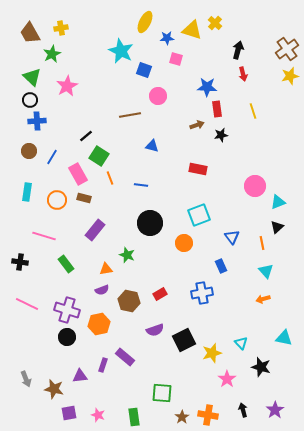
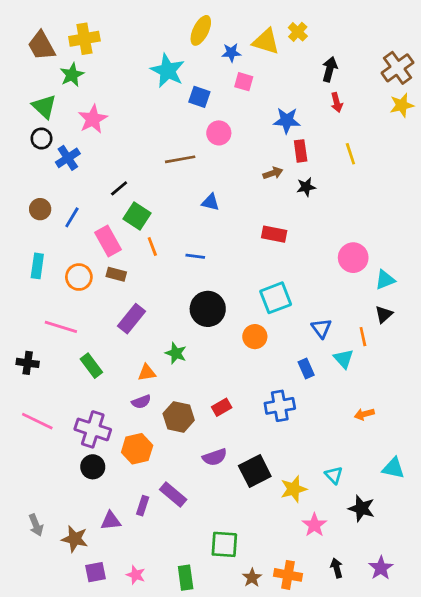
yellow cross: (61, 28) -> (84, 39), size x1.5
blue cross: (37, 121) -> (68, 158), moved, turned -30
cyan triangle: (266, 271) -> (343, 359), moved

